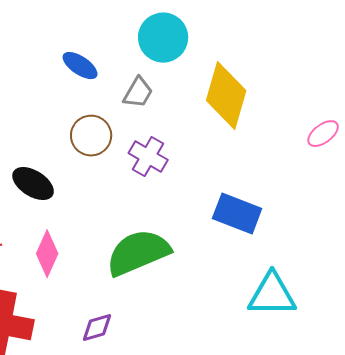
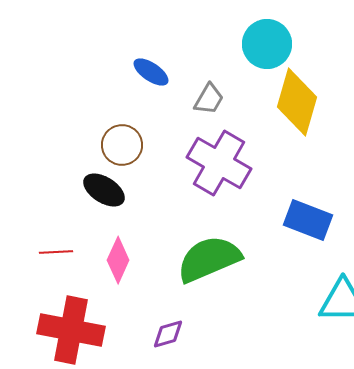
cyan circle: (163, 38) -> (267, 44), moved
brown circle: (91, 136) -> (122, 145), moved
purple cross: (148, 157) -> (219, 163), size x1.6

